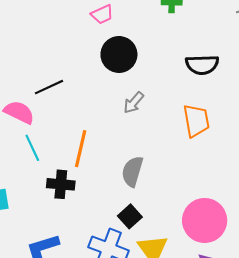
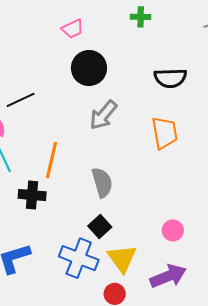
gray arrow: (134, 103) -> (103, 115), size x1.4
gray semicircle: (132, 171) -> (102, 182), turned 148
pink circle: (205, 220) -> (173, 230), size x0.5

